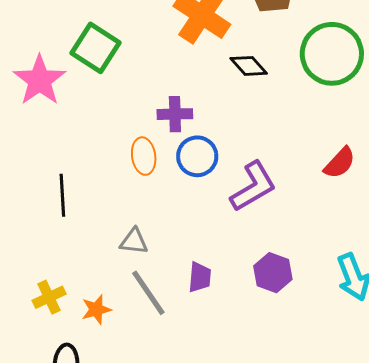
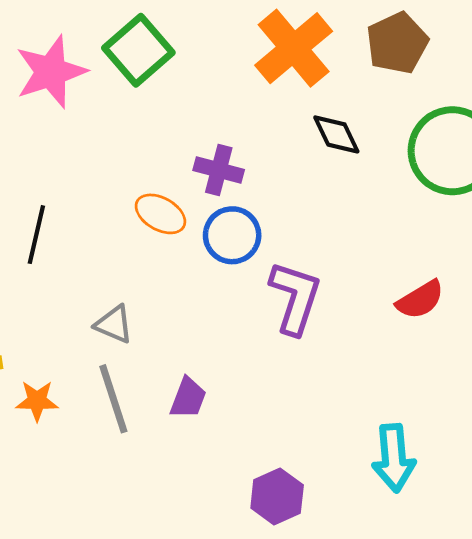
orange ellipse: (144, 156) -> (160, 214), turned -69
purple L-shape: (253, 187) -> (295, 298), turned -58
purple hexagon: (273, 273) -> (277, 496), moved

